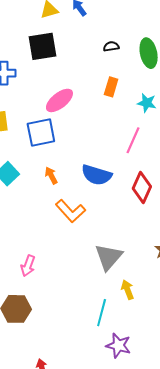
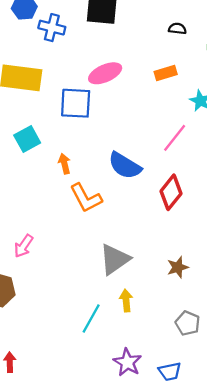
orange rectangle: (111, 87) -> (166, 73), turned 42
orange arrow: (51, 175) -> (64, 164), moved
purple star: (118, 346) -> (127, 362), moved

